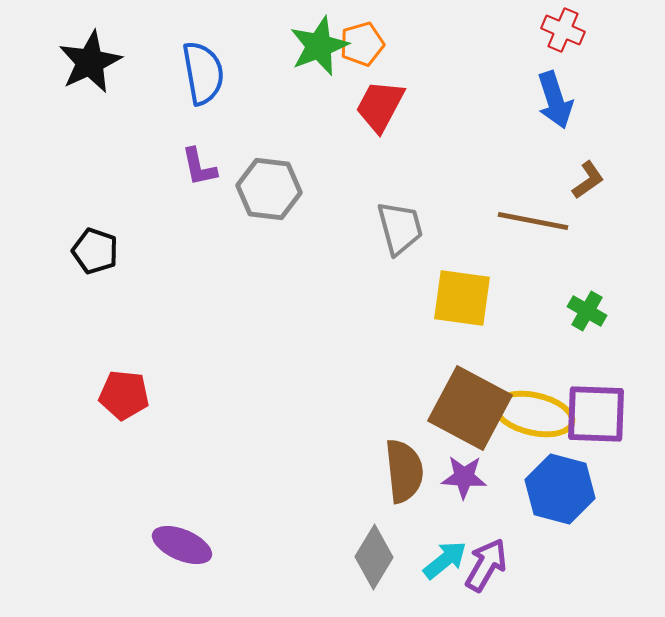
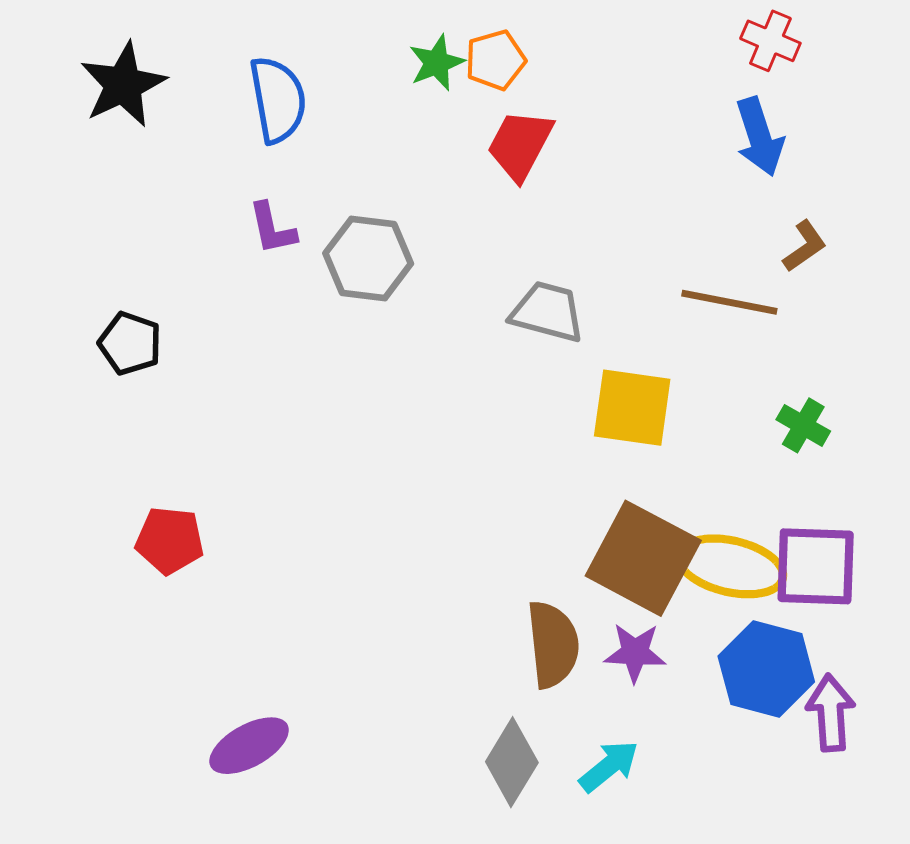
green star: (319, 46) -> (437, 63), size x0.7
gray trapezoid: (400, 228) -> (547, 312), turned -60
purple ellipse: (182, 545) -> (249, 746), turned -52
purple arrow: (486, 565) -> (831, 713), moved, turned -34

